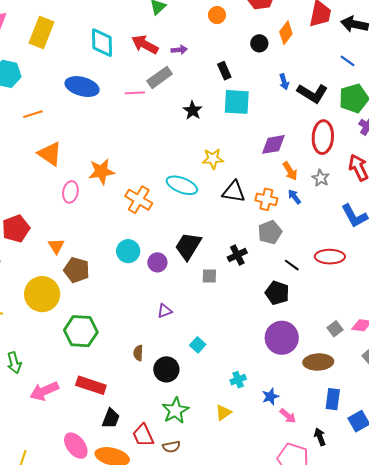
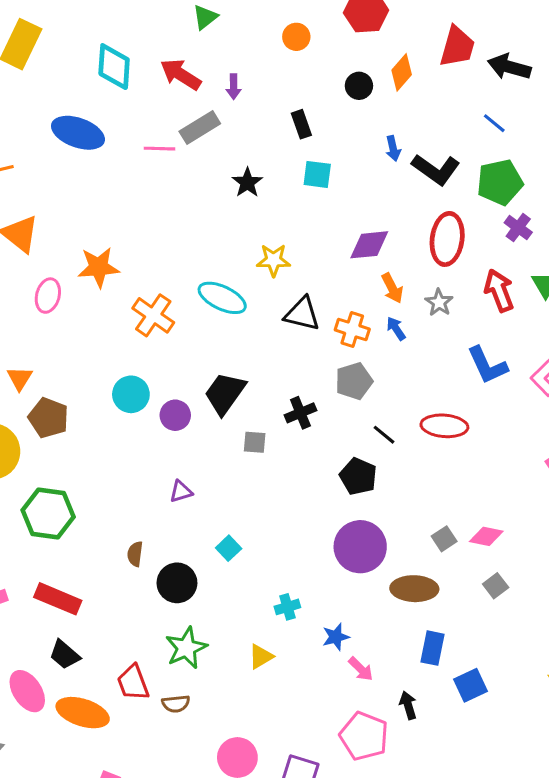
purple arrow: (179, 50) -> (234, 87), turned 91
cyan square: (237, 102) -> (317, 174), size x0.7
black trapezoid: (111, 418) -> (65, 655), moved, turned 105

